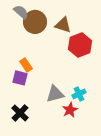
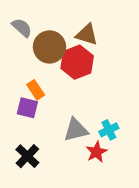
gray semicircle: (21, 12) -> (22, 28), moved
brown circle: (35, 22) -> (49, 47), moved
red hexagon: (80, 45) -> (77, 62), moved

